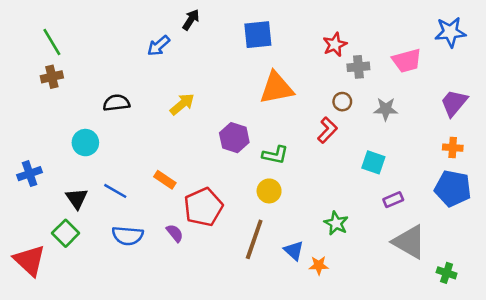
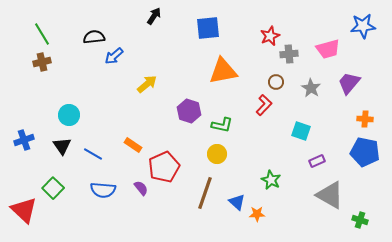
blue arrow: (159, 46) -> (114, 56), moved
black semicircle: (116, 103) -> (94, 37), moved
purple trapezoid: (454, 103) -> (349, 83), moved
gray star: (386, 109) -> (311, 88), turned 30
black triangle: (77, 198) -> (62, 146), moved

